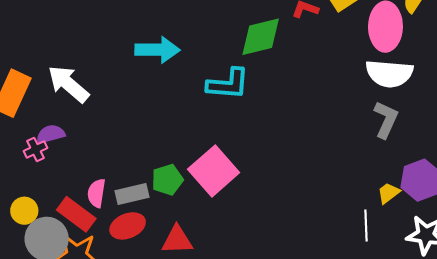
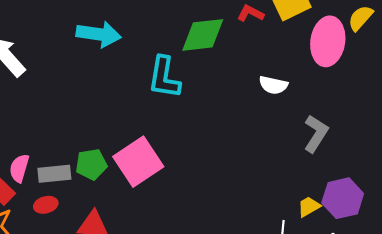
white semicircle: (389, 74) -> (273, 85), moved, size x0.6
cyan L-shape: (228, 84) -> (164, 77), turned 87
red ellipse: (128, 226) -> (46, 205), size x0.7

